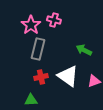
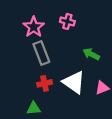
pink cross: (54, 20) -> (67, 21), moved
gray rectangle: (38, 49) -> (41, 53), turned -35

